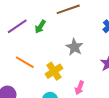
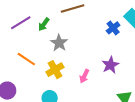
gray star: (74, 47) -> (59, 43), moved
pink arrow: (79, 88) -> (84, 76), moved

